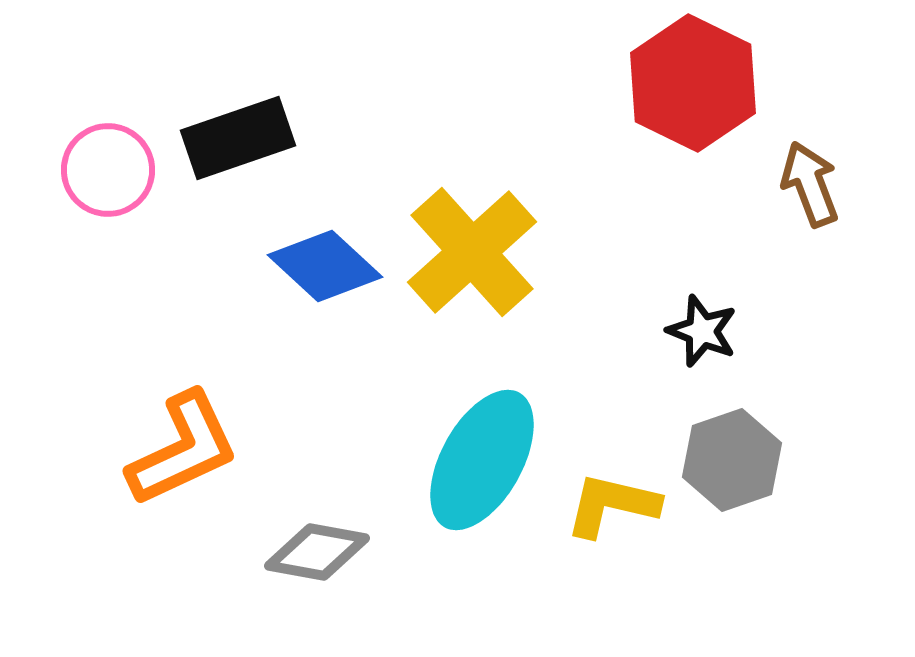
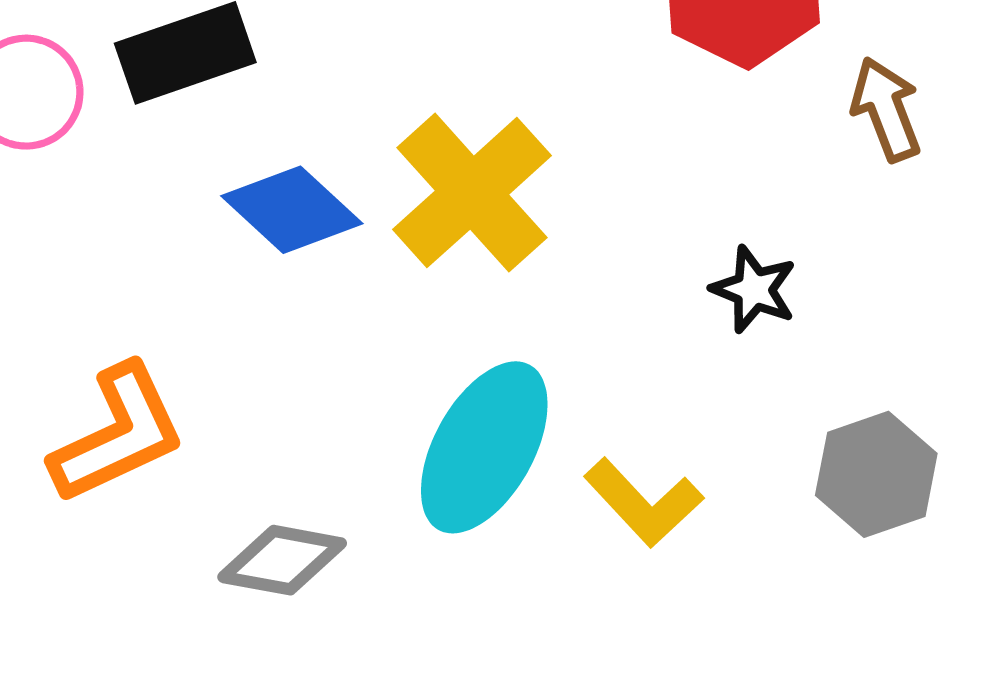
gray hexagon: (732, 460) -> (876, 474), moved
yellow L-shape: (612, 505) -> (643, 503), turned -146

